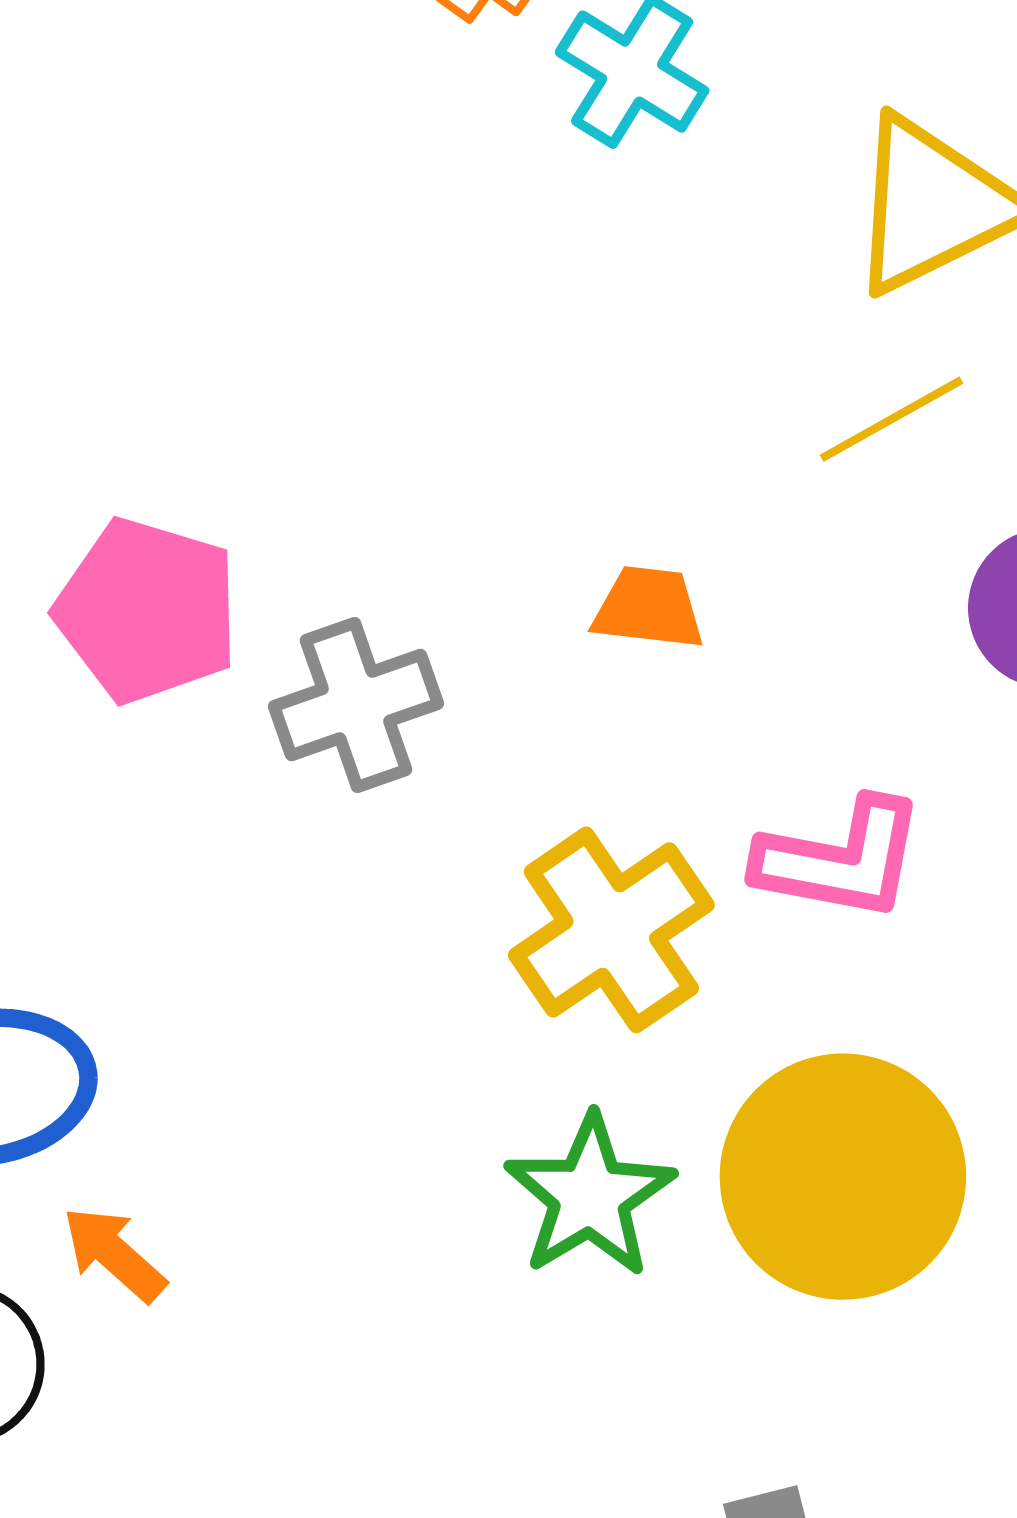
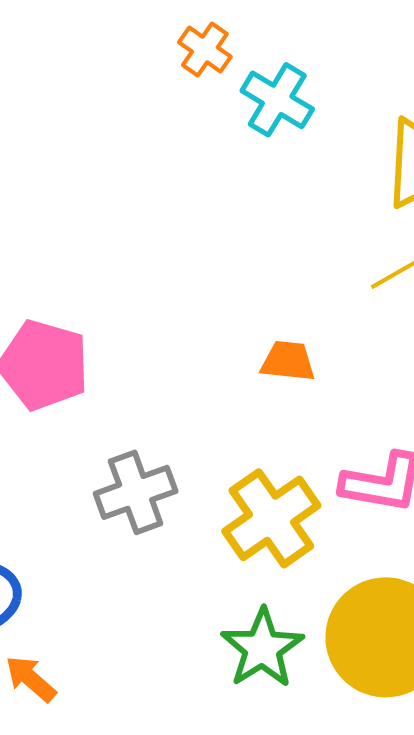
gray cross: (356, 705) -> (136, 492), moved

